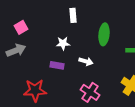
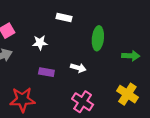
white rectangle: (73, 15) -> (64, 18), turned -72
white star: (63, 43) -> (40, 43), moved

